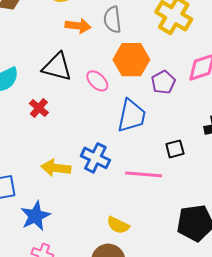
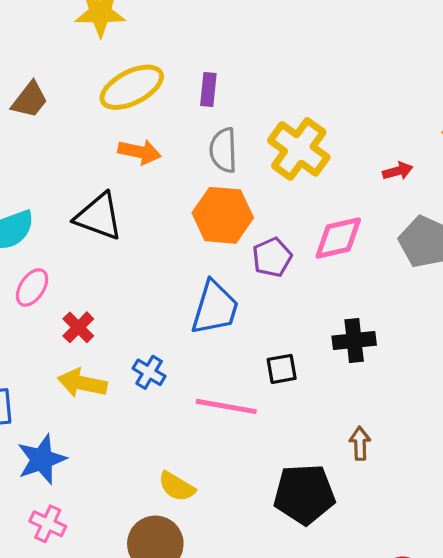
gray semicircle: (112, 20) -> (223, 150), moved
pink ellipse: (97, 81) -> (32, 287), moved, turned 75
red cross: (39, 108) -> (78, 327), moved
blue cross: (95, 158) -> (149, 372), size x0.7

